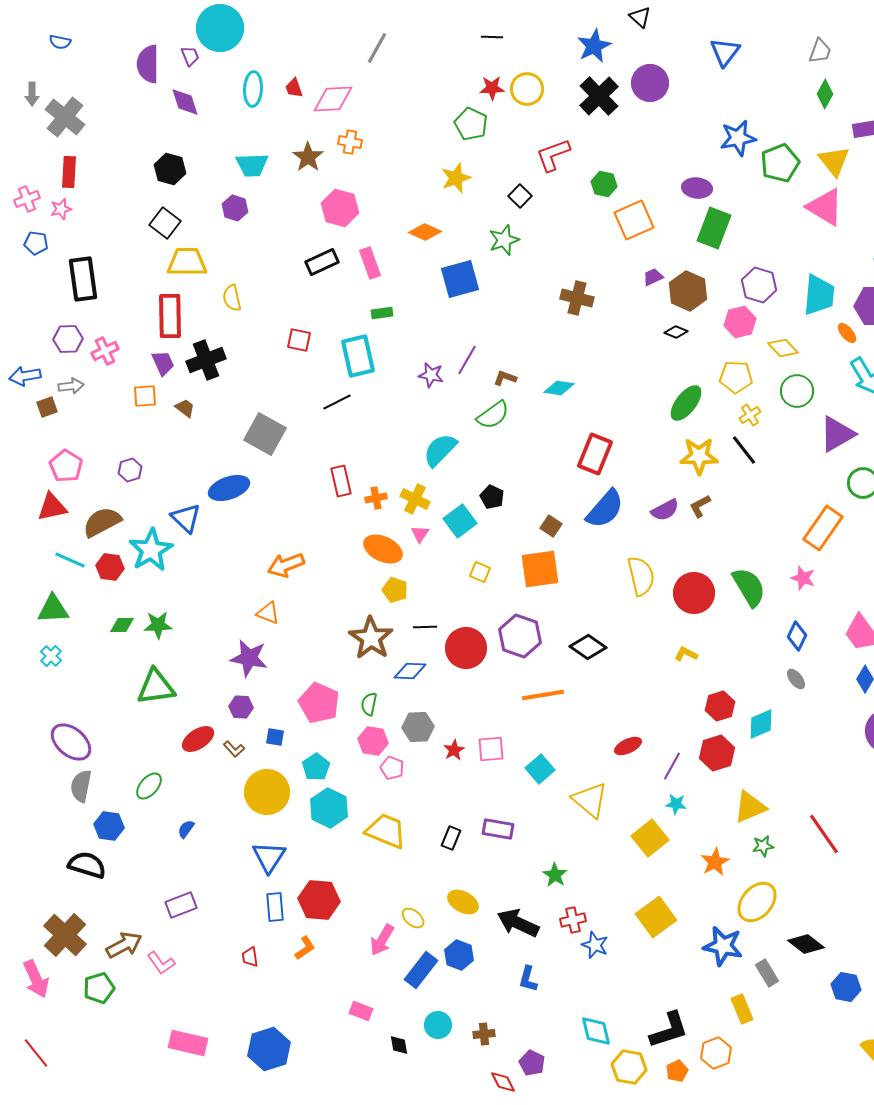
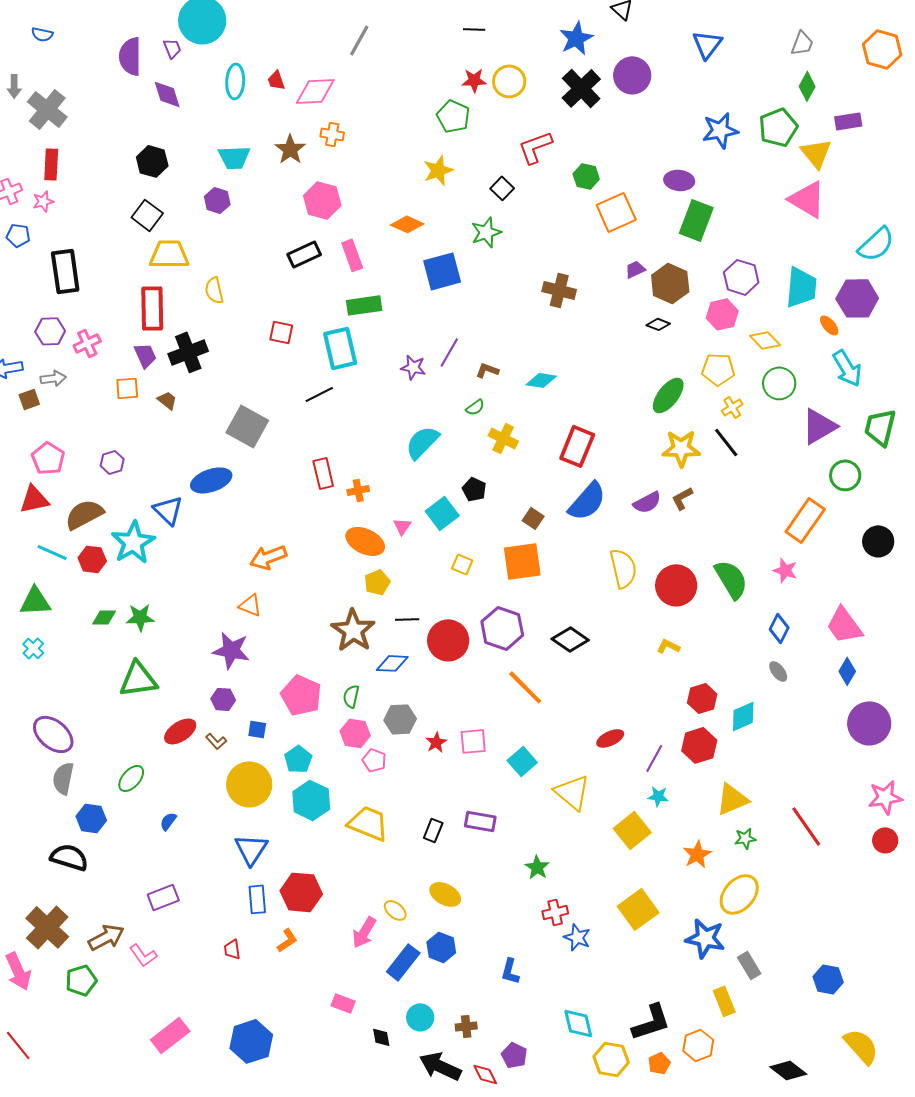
green pentagon: (780, 163) -> (778, 127), moved
green rectangle: (382, 313) -> (364, 305), size x1.6
green semicircle: (493, 415) -> (475, 407), size x0.6
yellow cross: (415, 499) -> (503, 438), moved
yellow pentagon: (395, 590) -> (377, 582), turned 30
orange line: (543, 695) -> (525, 687), turned 54
black arrow: (518, 923) -> (440, 1066), moved
black diamond: (806, 944) -> (788, 1070), moved
pink rectangle: (188, 1043) -> (170, 1035), turned -51

